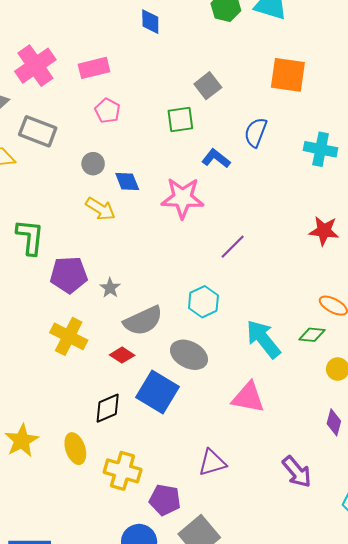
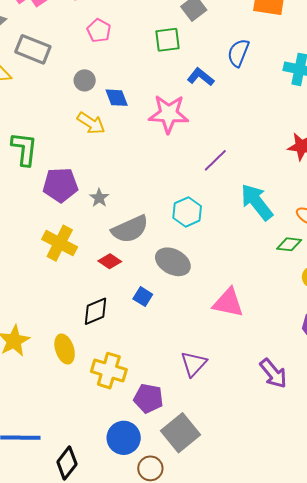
cyan arrow: (263, 339) -> (257, 202), moved
blue square: (158, 392) -> (143, 297), size x0.5
purple triangle: (212, 463) -> (194, 364), turned -32

